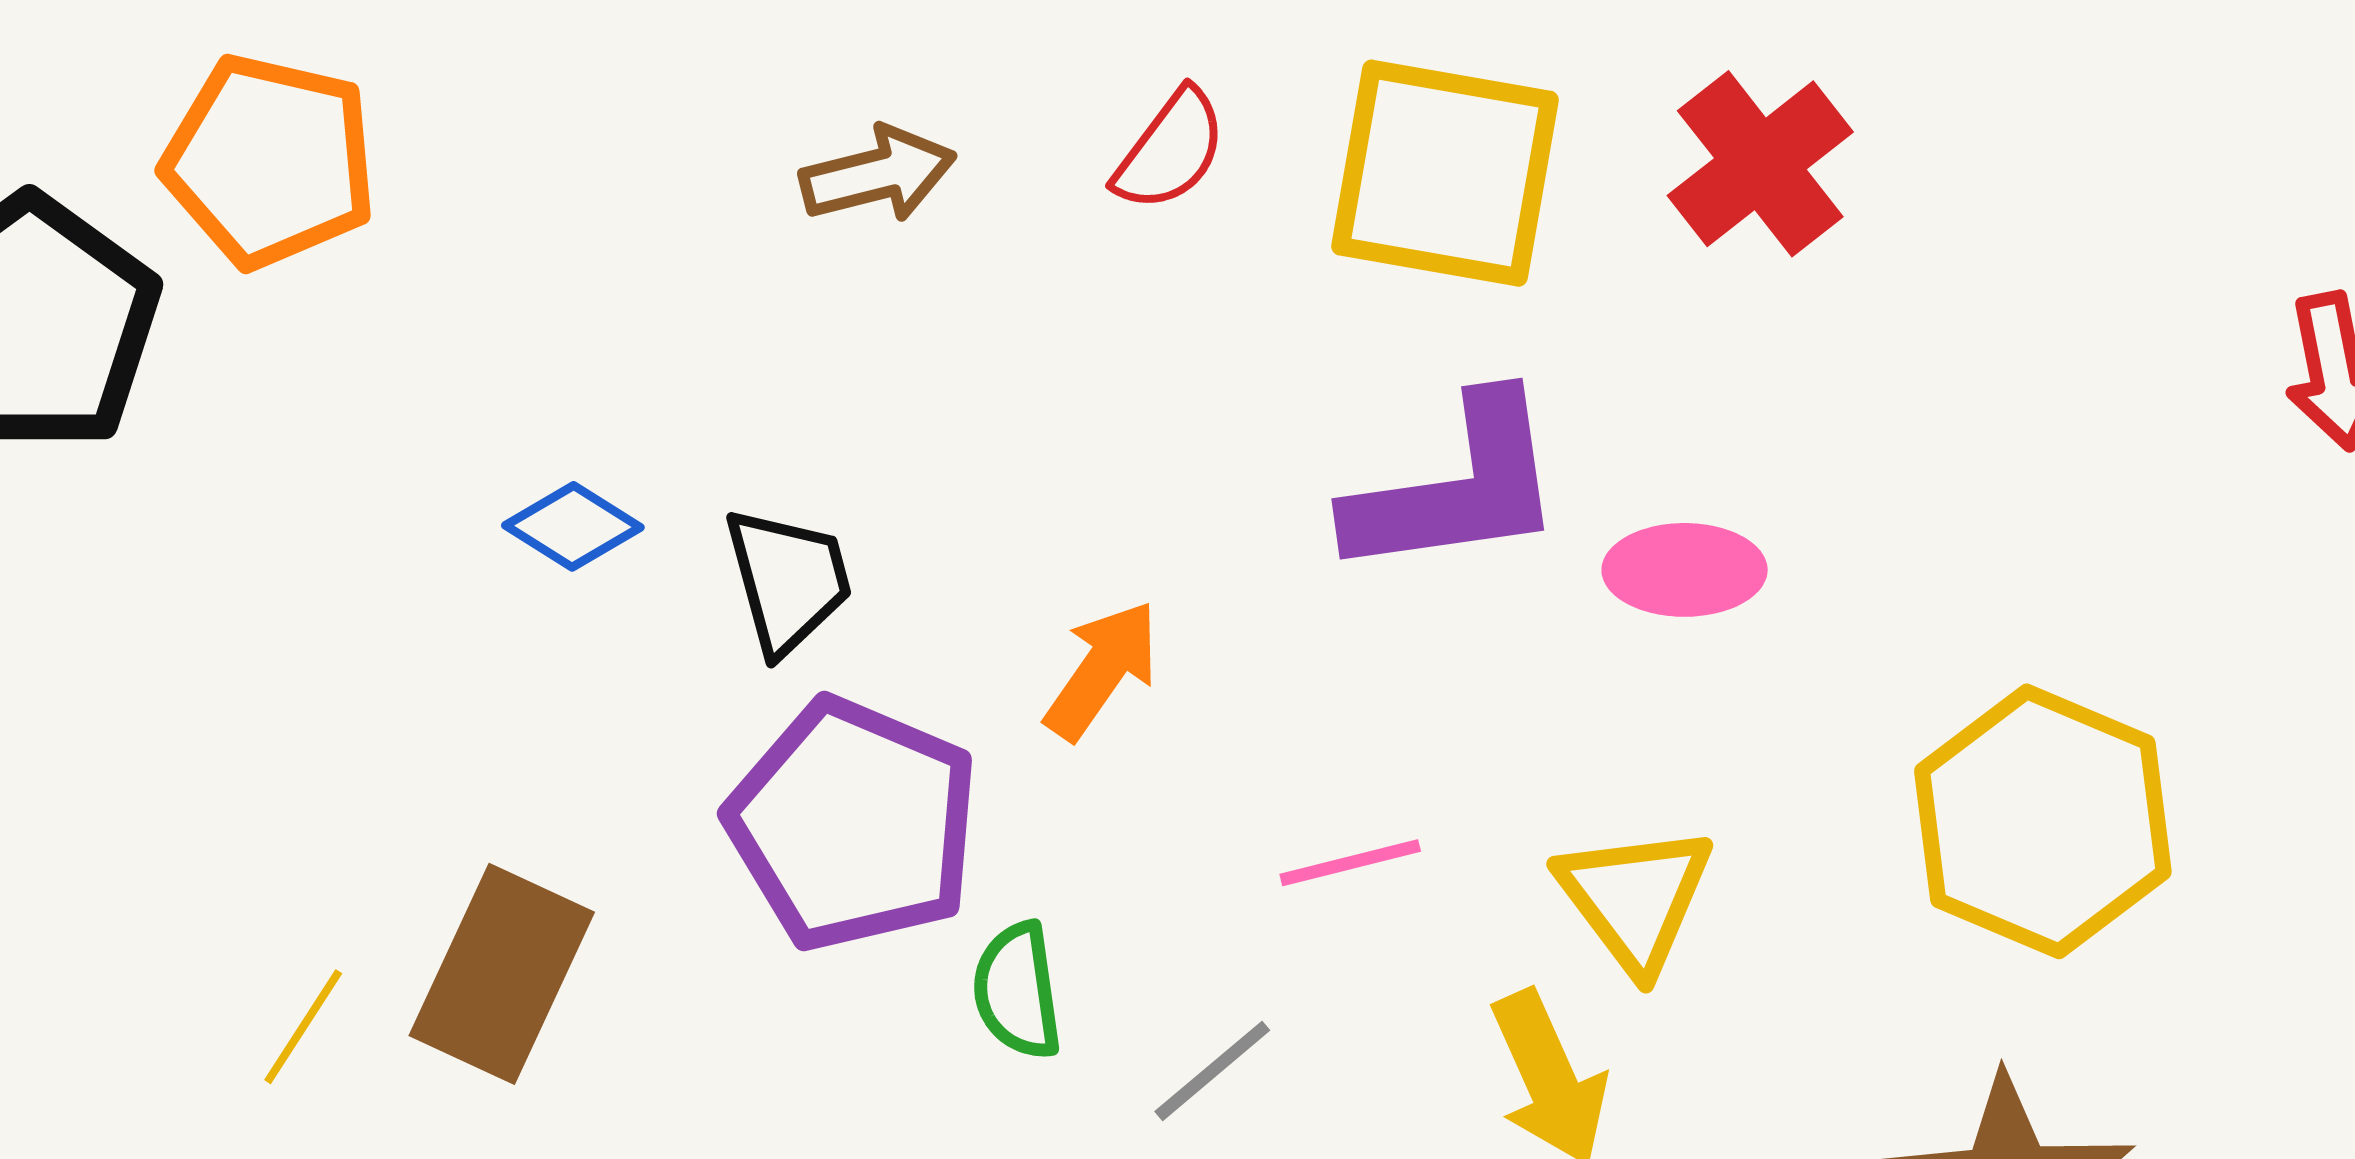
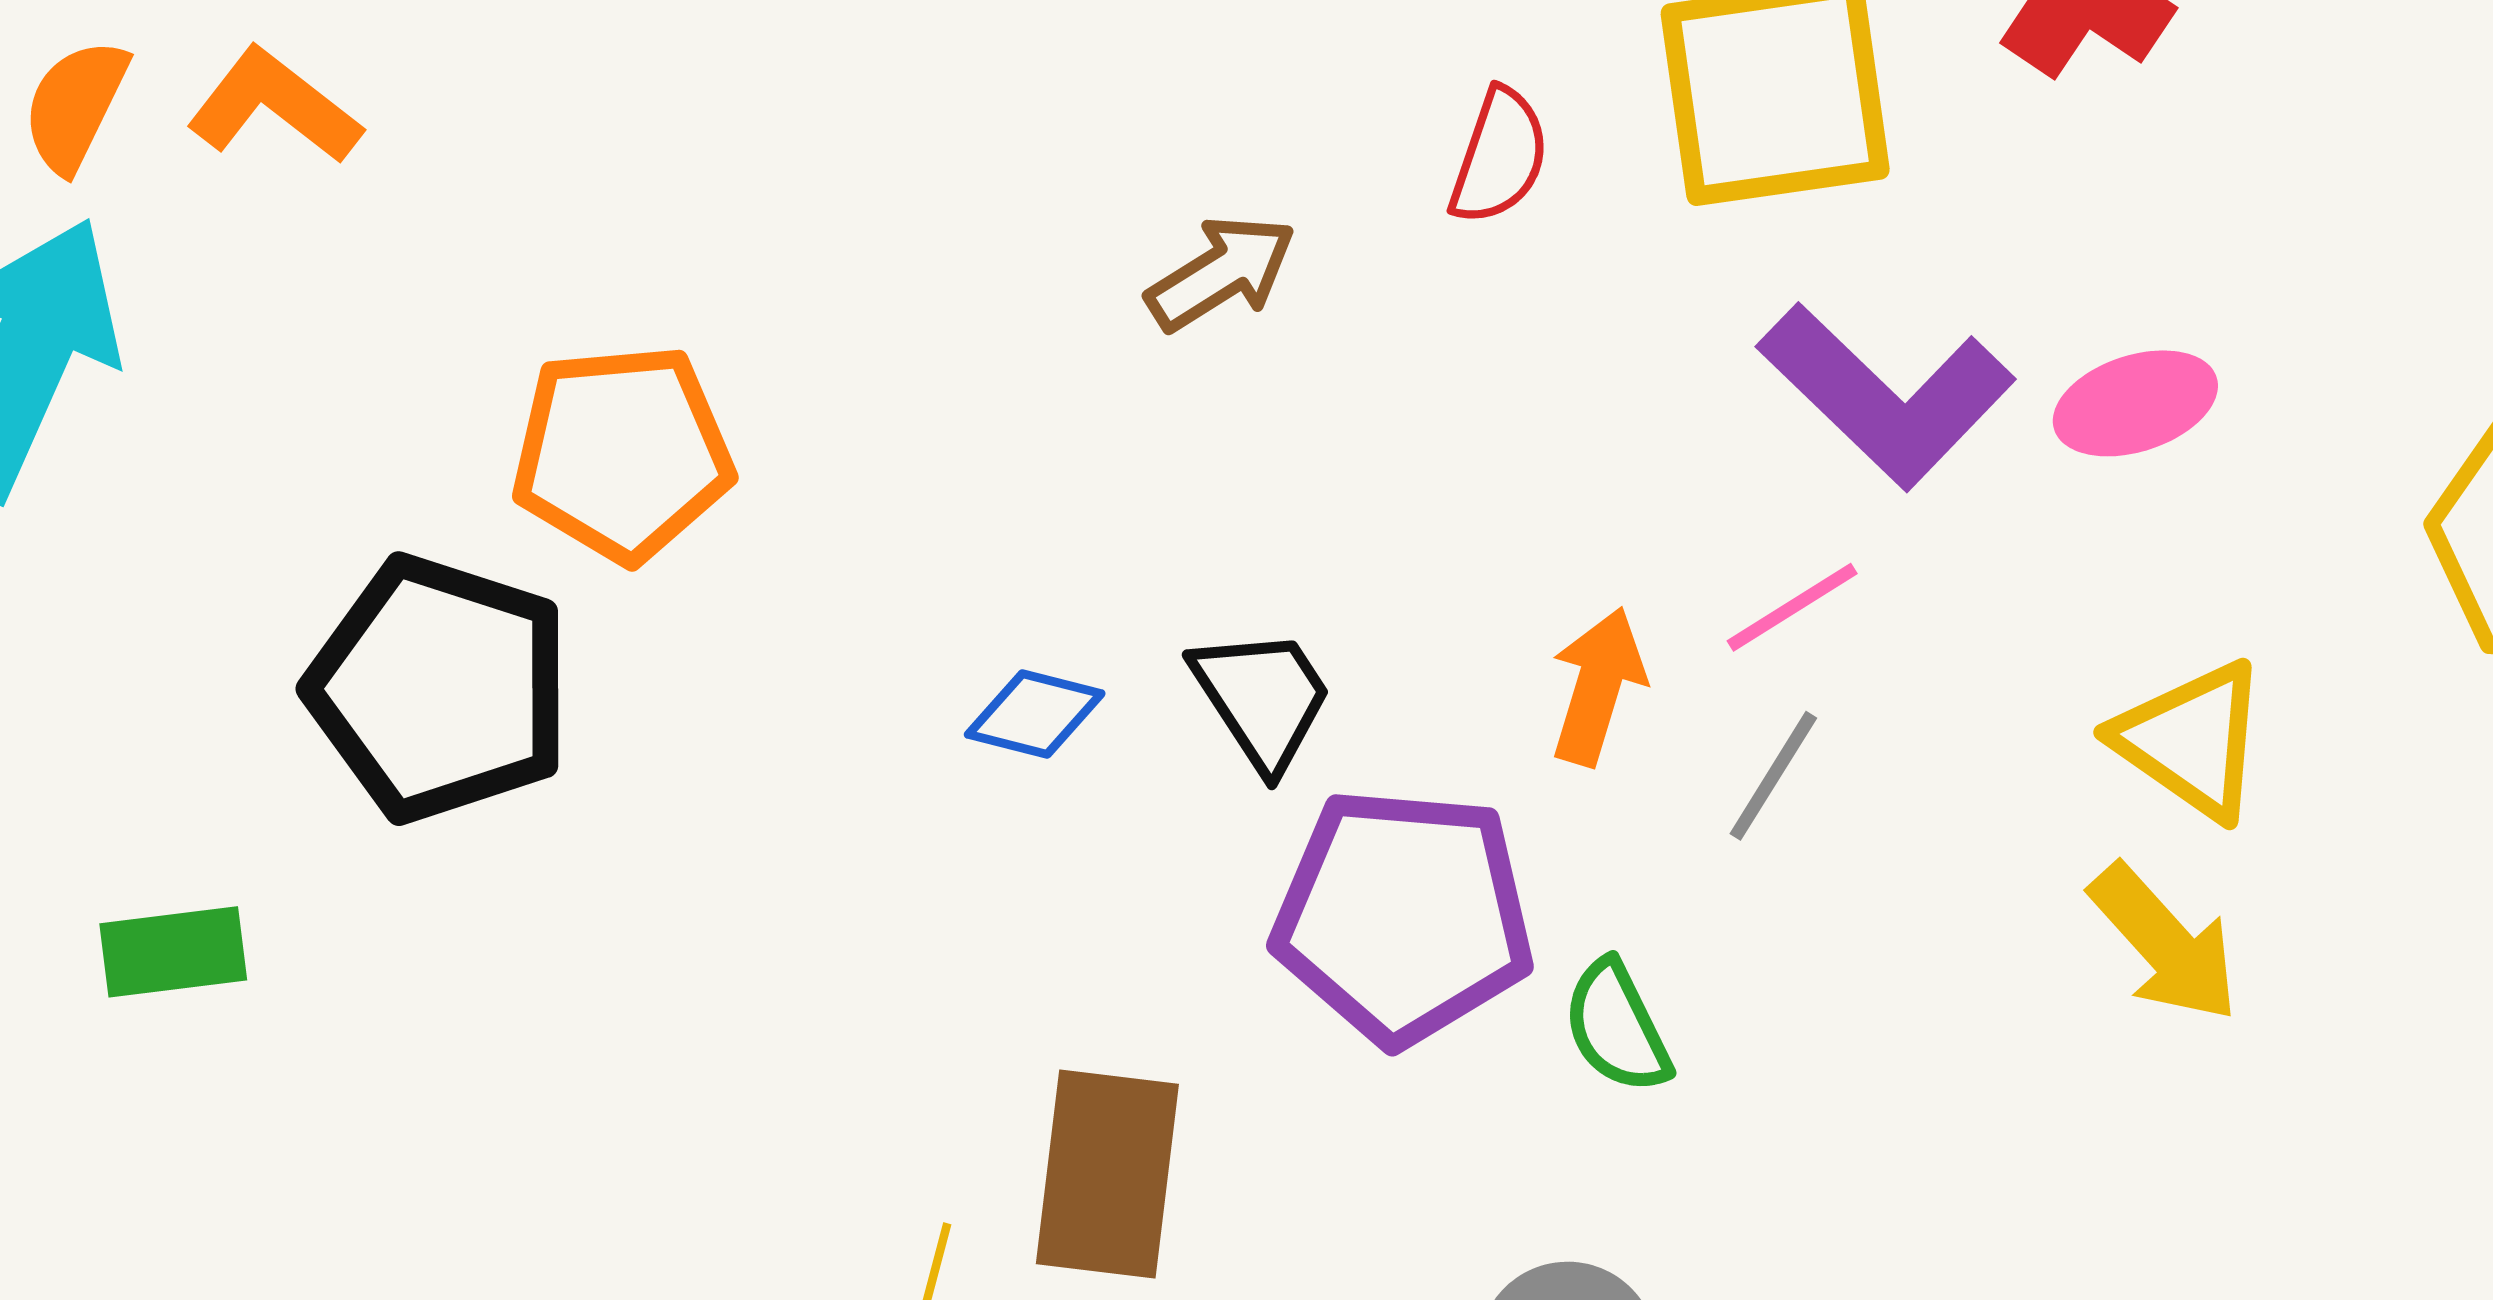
purple L-shape: (1456, 488) -> (1886, 395), turned 70
pink line: (1350, 863) -> (1792, 607), moved
gray line: (1212, 1071) -> (1773, 776), moved

